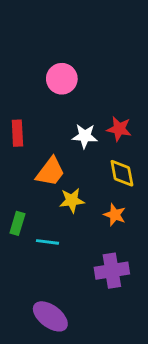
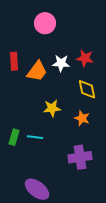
orange trapezoid: (50, 172) -> (37, 71), moved
green rectangle: (17, 223) -> (14, 137), moved

